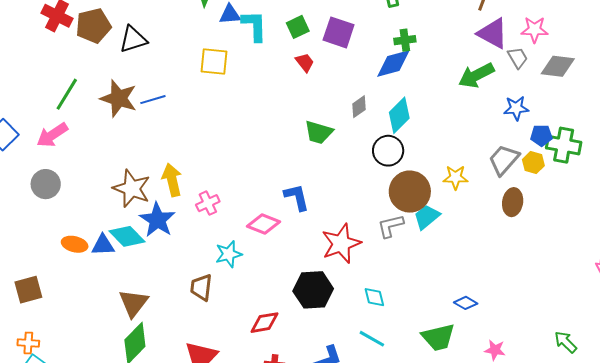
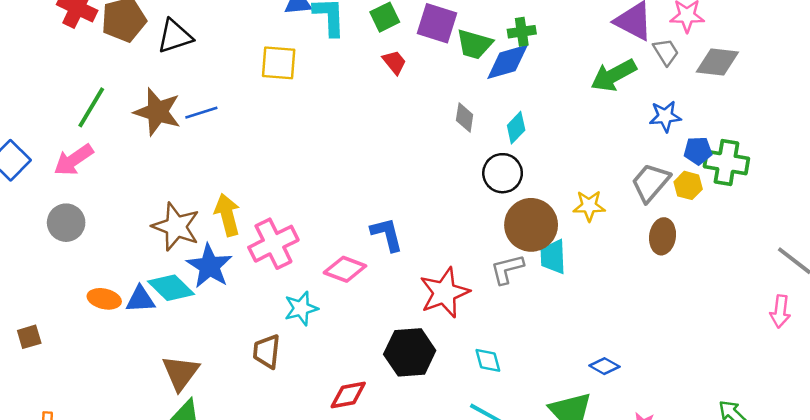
gray diamond: (359, 107) -> (465, 118), turned -45
cyan diamond: (399, 115) -> (516, 128), size x0.7
green trapezoid: (319, 132) -> (474, 44), moved
pink cross: (208, 203) -> (273, 244), size x1.6
cyan trapezoid: (427, 217) -> (553, 257), turned -52
brown square: (28, 290) -> (29, 337), moved, size x0.7

